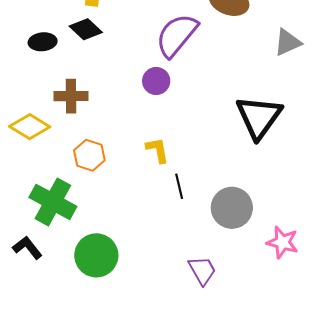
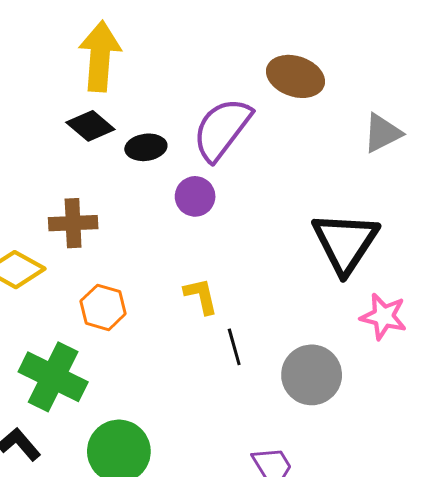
black ellipse: (43, 42) -> (146, 147), moved
pink star: (282, 242) -> (383, 316), moved

